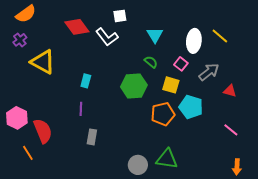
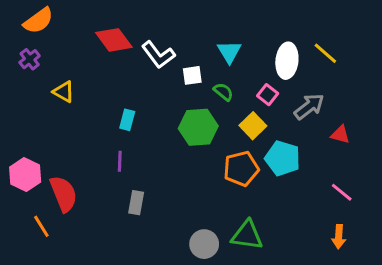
white square: (120, 16) -> (192, 75), moved
yellow triangle: (43, 62) -> (64, 92), size x0.6
yellow square: (171, 85) -> (253, 126), turned 30
orange arrow: (237, 167) -> (339, 237), moved

